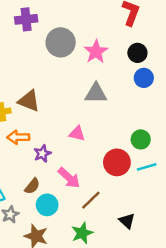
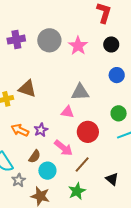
purple cross: (26, 19) -> (16, 40), moved
blue circle: (144, 78) -> (117, 75), moved
gray triangle: (96, 93) -> (80, 92), moved
orange arrow: (18, 137) -> (20, 130), moved, turned 30
red circle: (117, 162) -> (88, 132), moved

